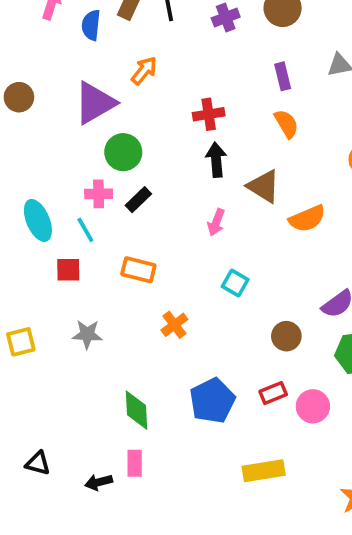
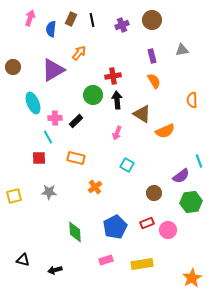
green circle: (123, 152) -> (93, 95), moved
cyan ellipse: (38, 220) -> (33, 103), moved
pink rectangle: (135, 463) -> (106, 260), moved, turned 72

